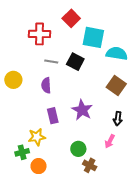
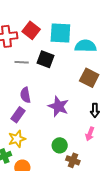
red square: (71, 18) -> (31, 30), moved
purple semicircle: (46, 85) -> (25, 95), moved
purple rectangle: (53, 116) -> (18, 115), moved, turned 56

